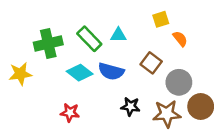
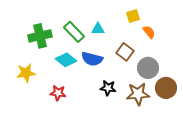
yellow star: (20, 74) -> (26, 73), moved

